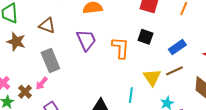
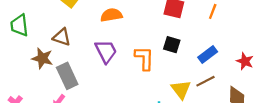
brown star: (16, 42) -> (42, 58), moved

